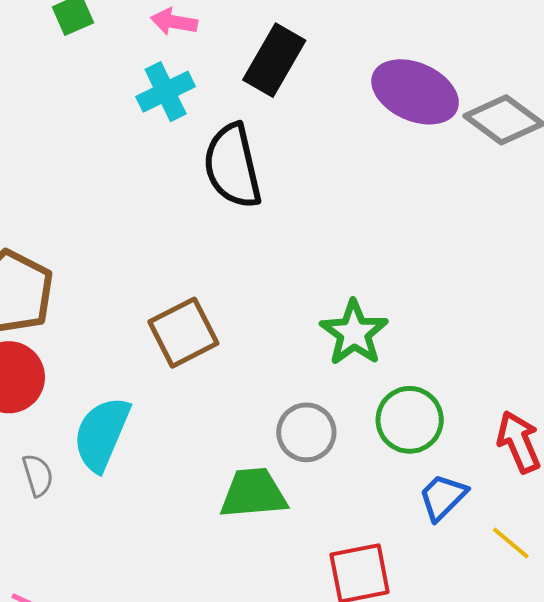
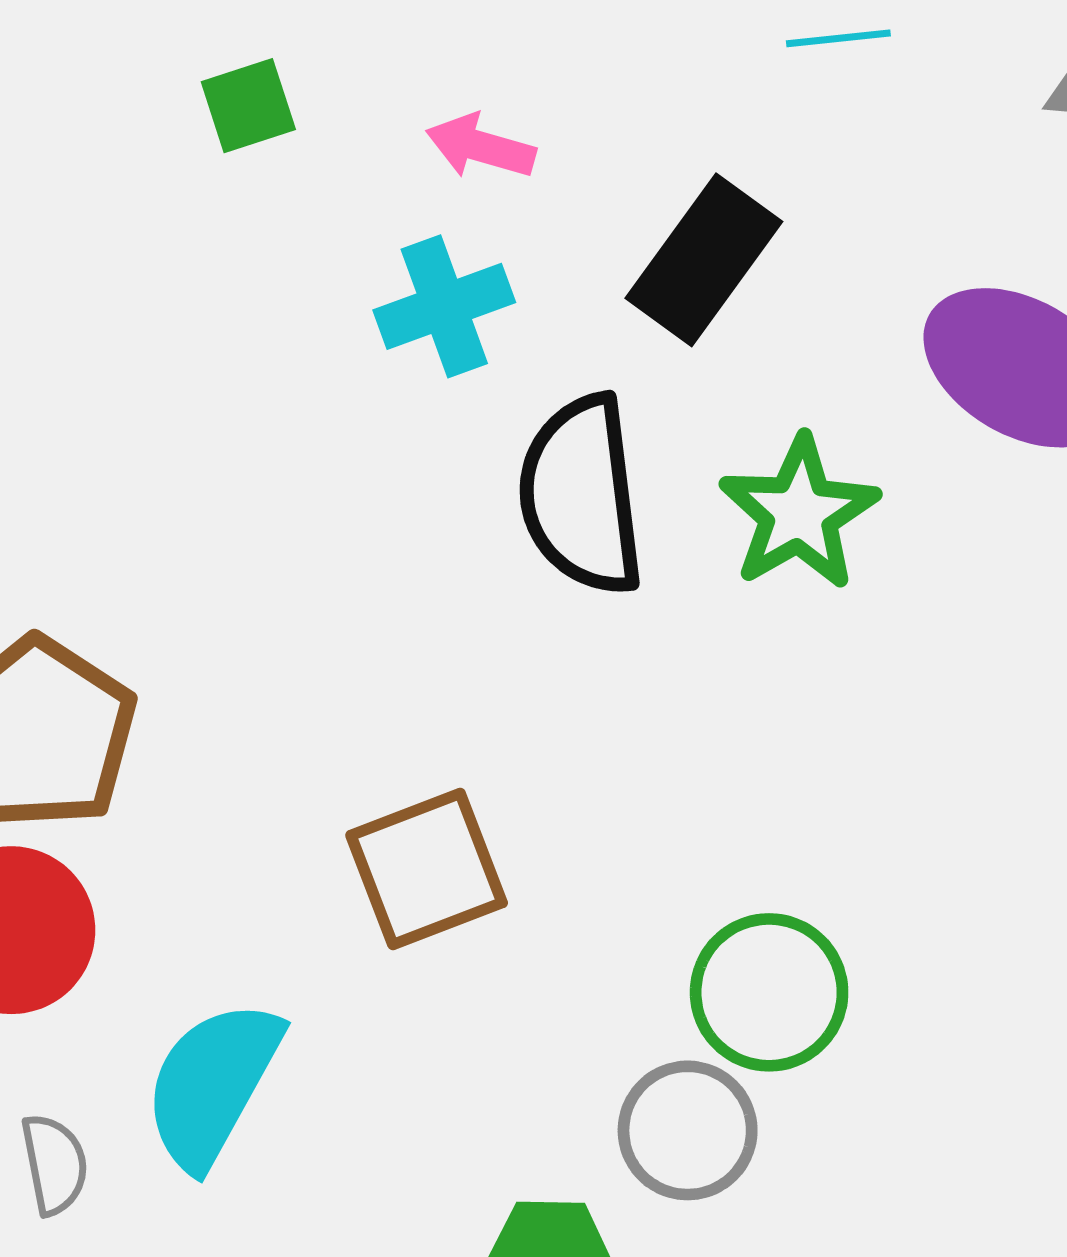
green star: (354, 333) -> (799, 513), moved
green circle: (410, 420) -> (769, 992), moved

